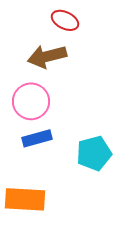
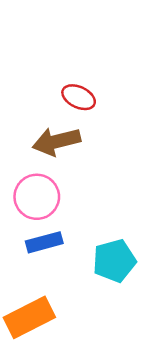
orange rectangle: (25, 199) -> (29, 317), turned -30

